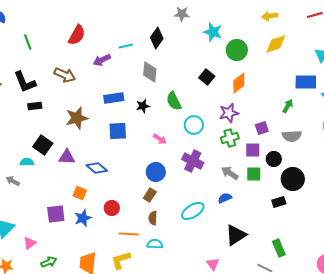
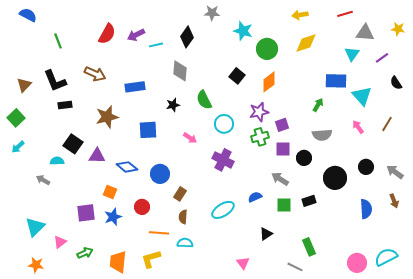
purple arrow: (102, 60) -> (136, 35), moved
blue rectangle: (114, 98) -> (135, 87), moved
purple square: (262, 128) -> (282, 125), moved
blue circle: (156, 172) -> (160, 174), moved
gray arrow: (230, 173) -> (280, 179), moved
green square: (254, 174) -> (284, 205), moved
black circle: (293, 179) -> (335, 178), moved
black triangle: (236, 235) -> (266, 234), size x0.6
green arrow: (49, 262) -> (85, 253), moved

